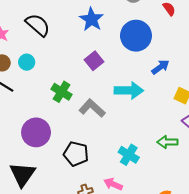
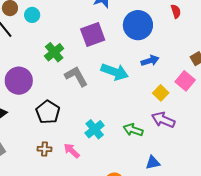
purple square: (94, 61) -> (93, 35), size x1.4

